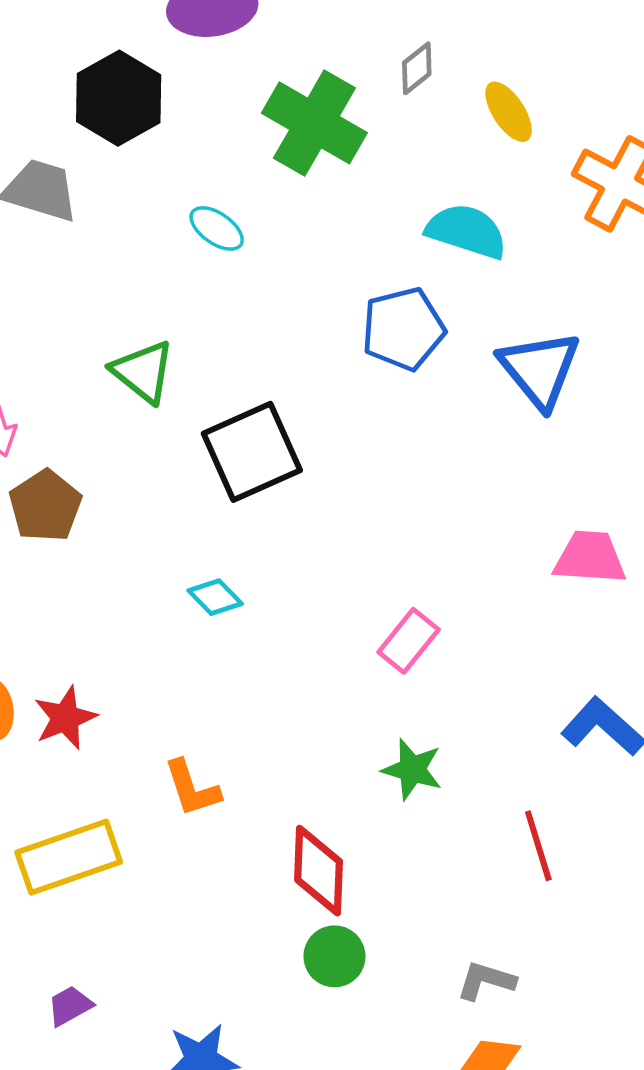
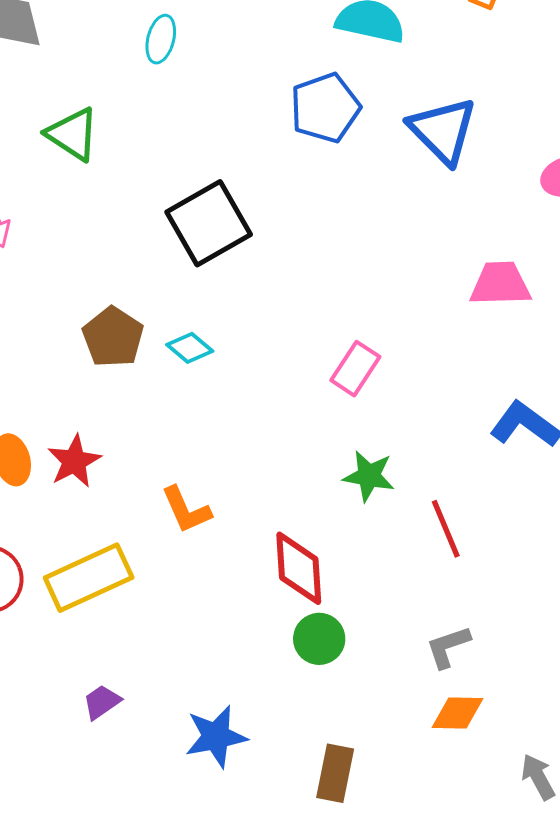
cyan ellipse: (217, 228) -> (161, 39), turned 75
green triangle: (143, 372) -> (73, 134), moved
brown pentagon: (45, 506) -> (113, 337), moved
red line: (538, 846) -> (446, 529), moved
gray L-shape: (486, 981) -> (448, 647), turned -30

